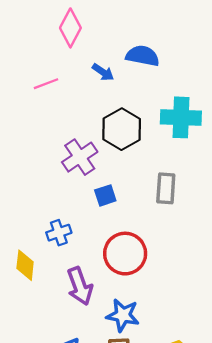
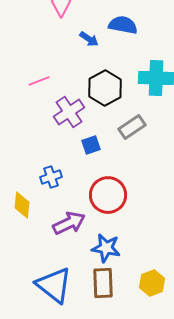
pink line: (46, 84) -> (39, 81), moved
gray rectangle: (166, 188) -> (132, 127), moved, turned 52
purple arrow: (80, 286) -> (69, 223), turned -96

